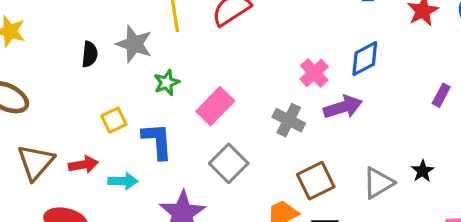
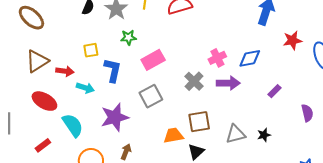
purple rectangle: (441, 95) -> (274, 91), moved

